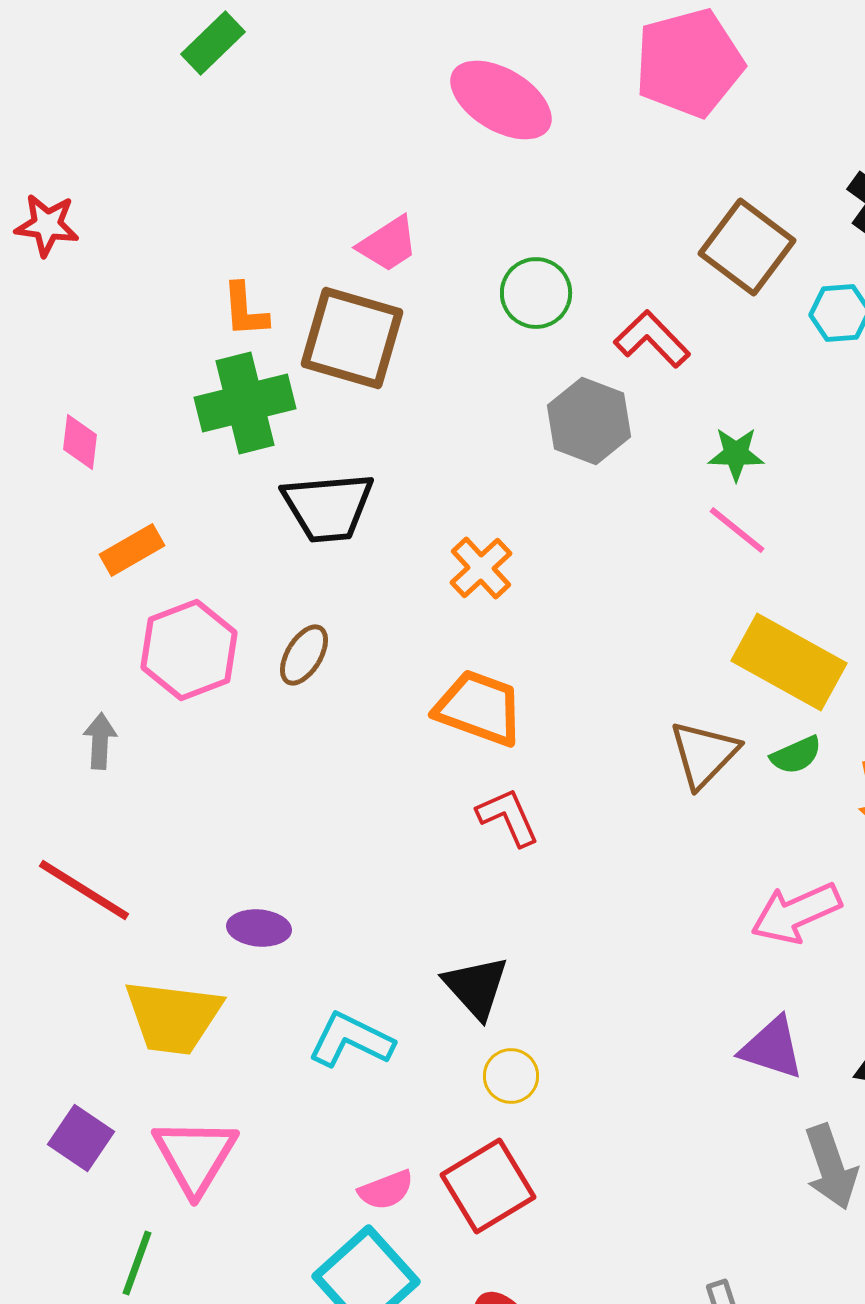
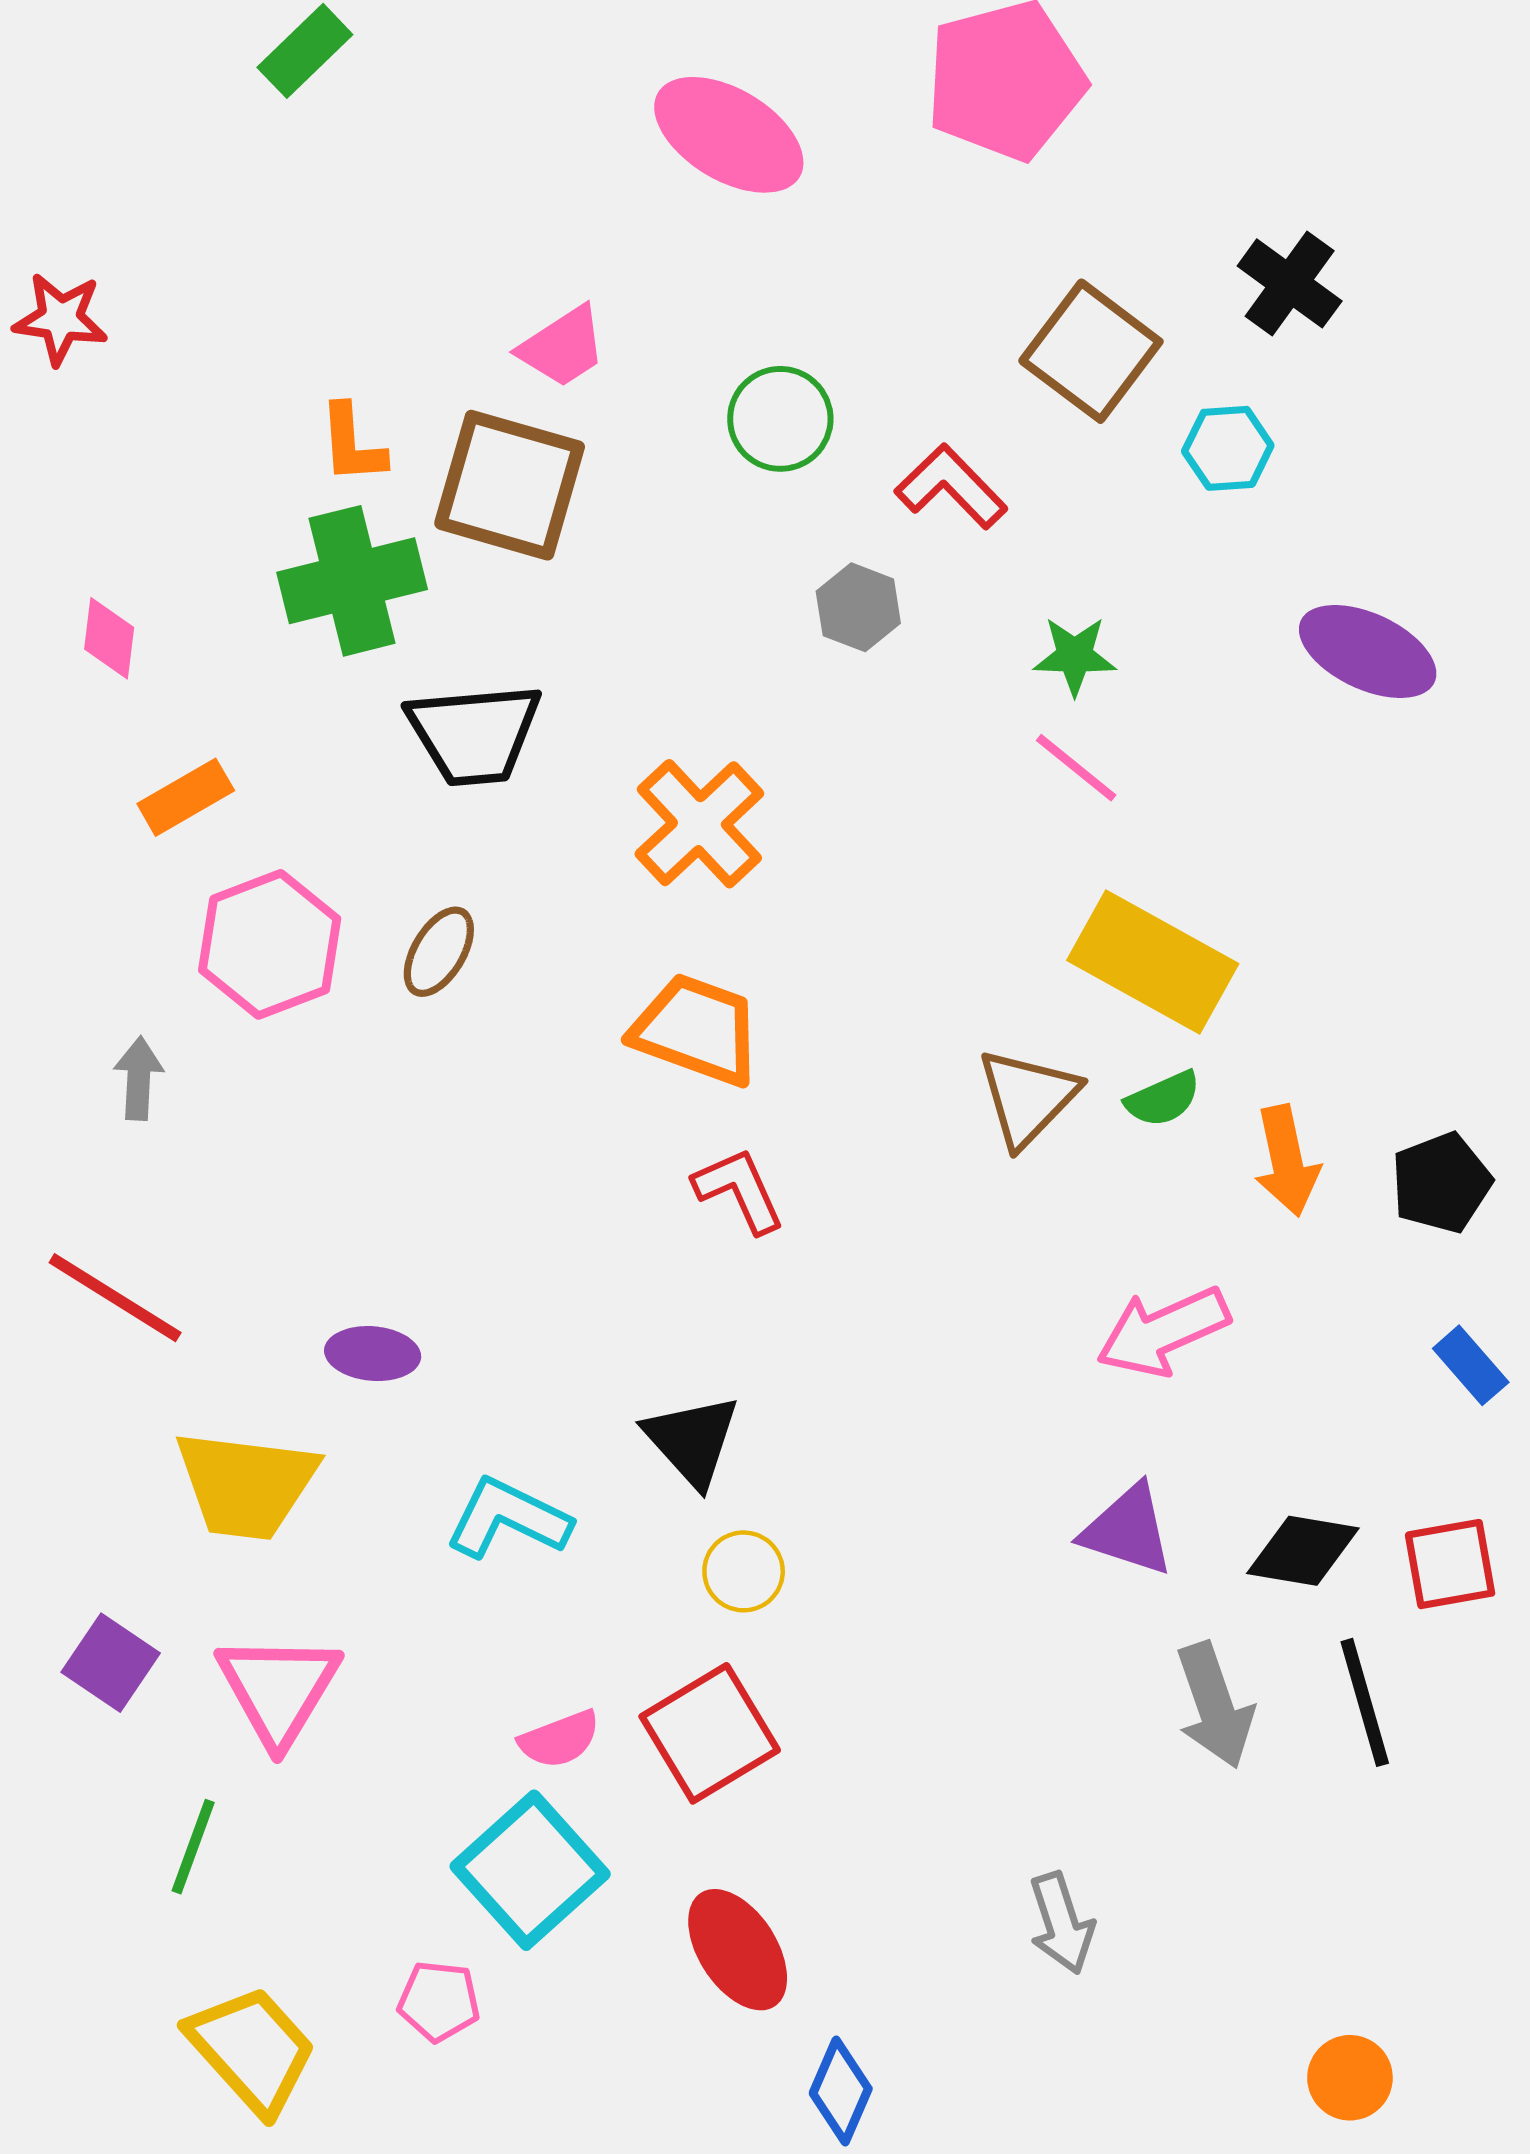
gray hexagon: (589, 421) -> (858, 607), size x0.7
orange cross: (481, 568) -> (699, 824), size x1.4

